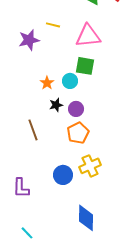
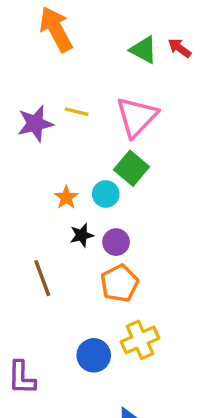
yellow line: (53, 25) -> (77, 112), moved
pink triangle: (88, 36) -> (137, 117), turned -40
green square: (85, 66) -> (131, 168), turned 30

